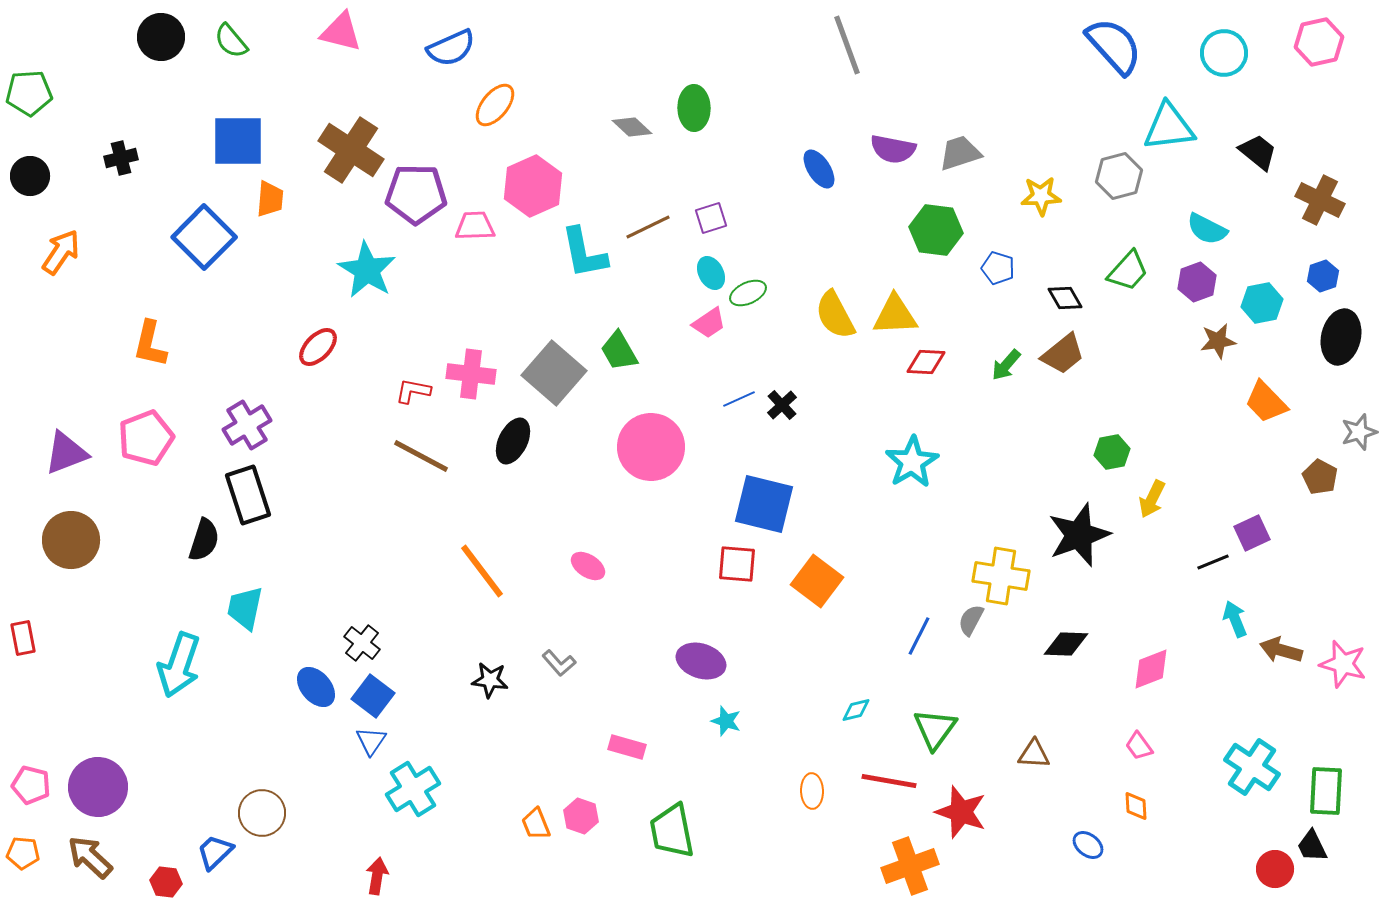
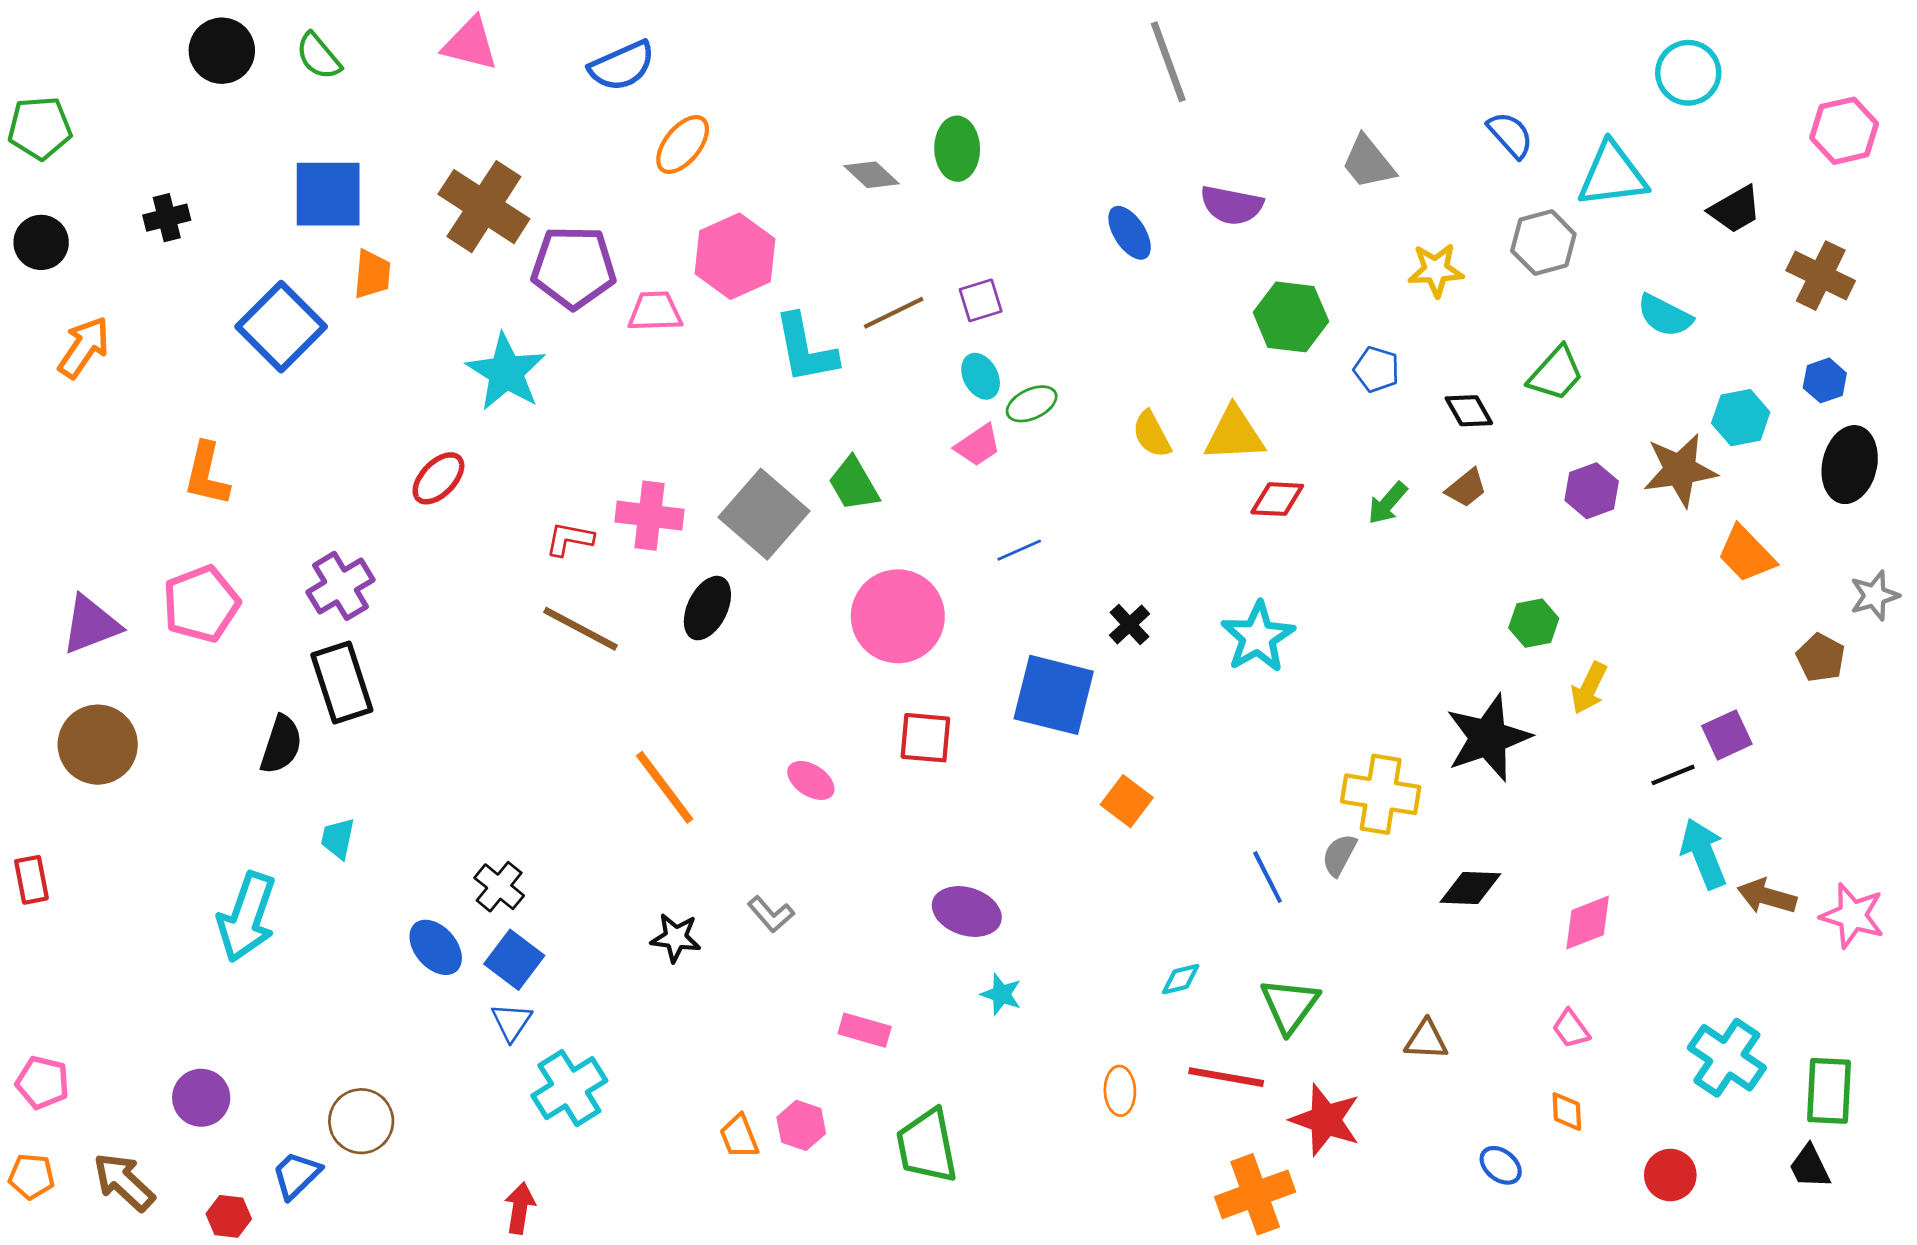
pink hexagon: (1319, 42) -> (1844, 131), moved
blue semicircle: (1114, 46) -> (1510, 135), moved, size x0.6
black trapezoid: (1258, 152) -> (1735, 209), turned 111
gray trapezoid: (960, 153) -> (1368, 162), moved, turned -111
purple hexagon: (1197, 282) -> (1592, 491), moved
yellow semicircle: (835, 315) -> (1152, 434), size x0.7
brown star: (1218, 341) -> (1680, 470), size x1.5
brown trapezoid: (1063, 354) -> (1466, 488), size x0.7
black cross: (782, 405) -> (1130, 625), moved
red square: (737, 564) -> (925, 738), moved
orange square: (817, 581) -> (1127, 801), size x0.7
cyan trapezoid: (245, 608) -> (338, 838), size x0.7
cyan arrow: (1235, 619) -> (1703, 854), size x1.4
blue line: (919, 636) -> (1268, 877), turned -54
purple circle: (98, 787) -> (201, 1098), moved, size x0.7
red circle: (1275, 869) -> (1670, 1175), moved

